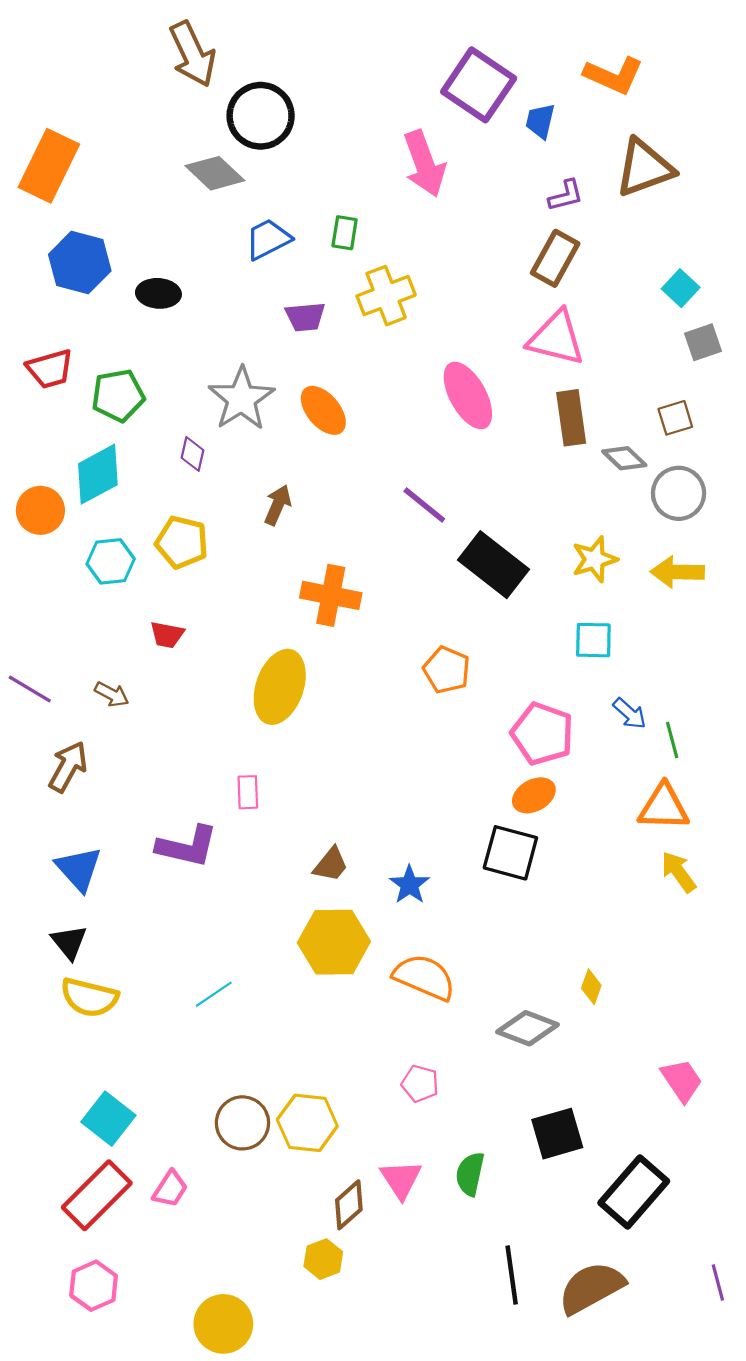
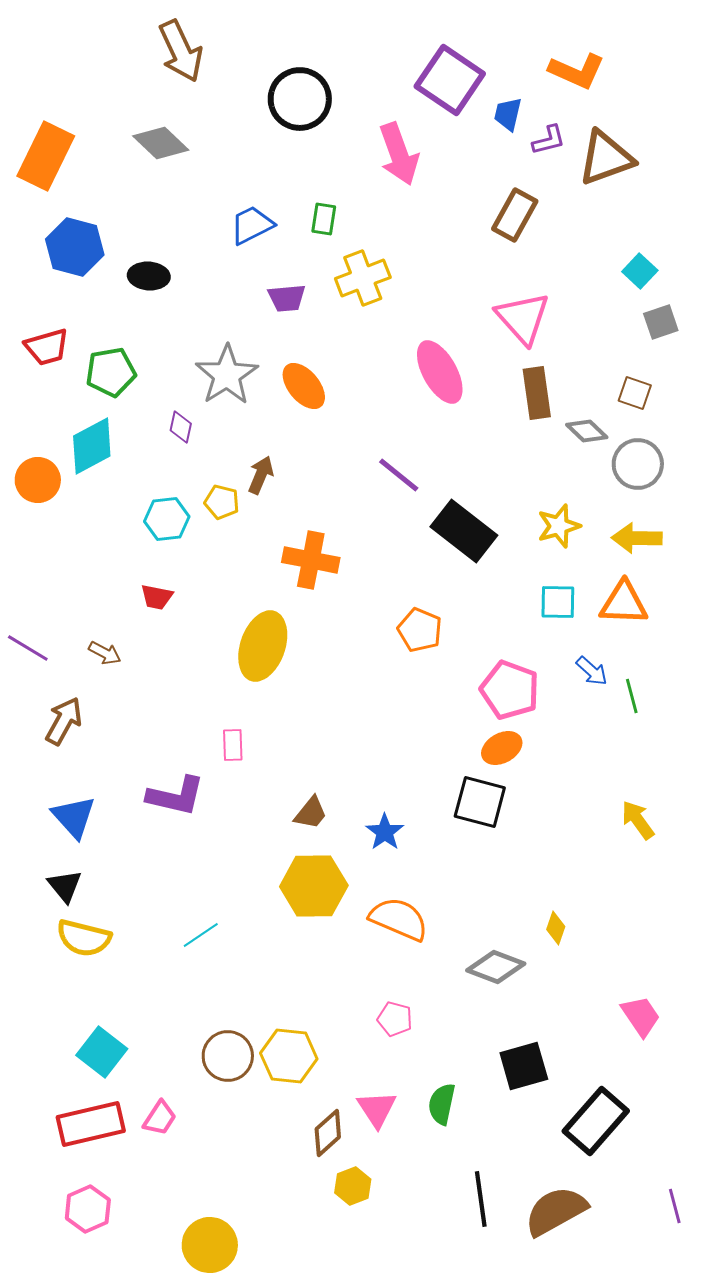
black circle: (261, 116) -> (300, 99), moved
gray diamond: (215, 173) -> (161, 143), moved
purple L-shape: (566, 196) -> (549, 140), moved
brown rectangle: (555, 258) -> (515, 215), moved
pink triangle: (556, 338) -> (523, 318), turned 34
brown square: (675, 418) -> (635, 393), turned 36
yellow pentagon: (182, 542) -> (222, 502), moved, size x0.7
cyan hexagon: (111, 561) -> (167, 519), moved
orange triangle: (664, 807) -> (624, 603), moved
red rectangle: (97, 1195) -> (91, 1124), turned 32
yellow hexagon: (323, 1259) -> (353, 1186), moved

